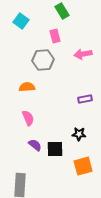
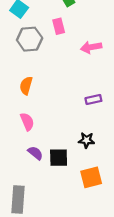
gray hexagon: (43, 60) -> (30, 39), moved
orange semicircle: (27, 87) -> (26, 86), turned -70

